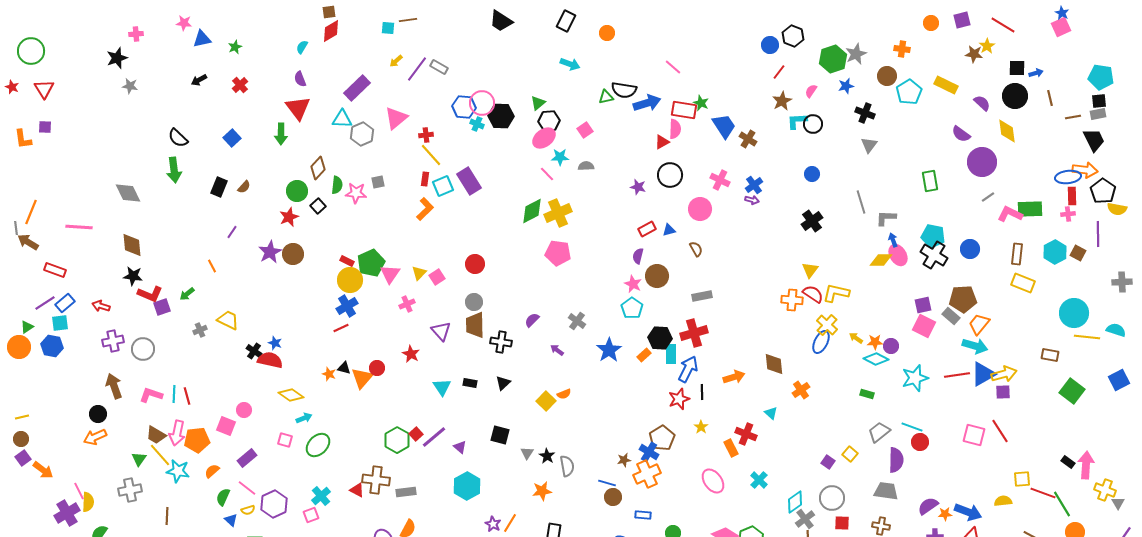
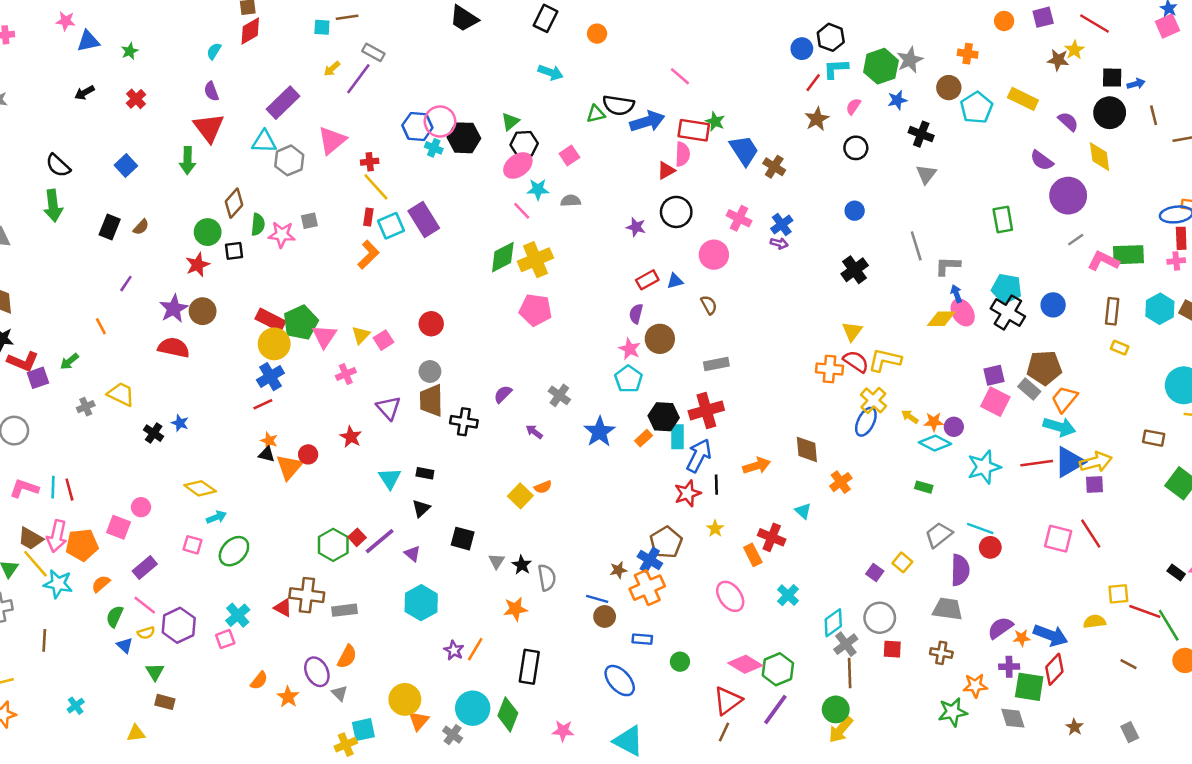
gray rectangle: (439, 67) -> (373, 52), moved
cyan L-shape: (797, 121) -> (836, 69), moved
black square: (318, 206) -> (234, 251), turned 35
red rectangle: (347, 261) -> (270, 320), size x1.6
yellow rectangle: (1023, 283) -> (1120, 348), size x0.6
red semicircle: (270, 360) -> (174, 348), moved
orange star: (329, 374) -> (269, 441), moved
black triangle: (503, 383) -> (421, 508), moved

